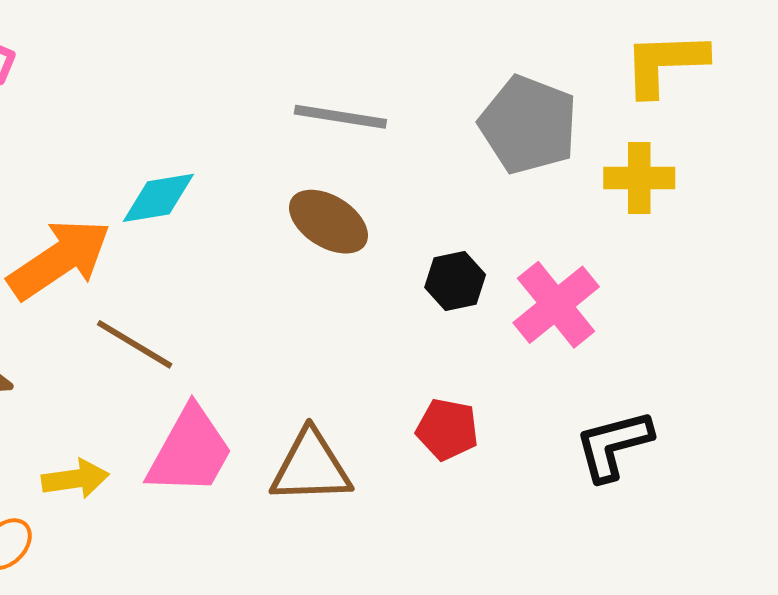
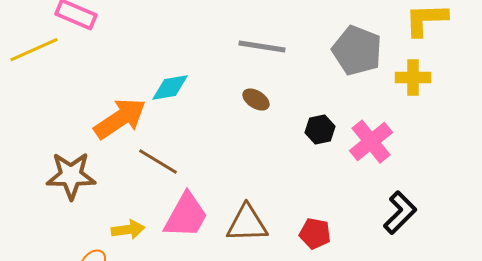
brown ellipse: (329, 222) -> (256, 100), size x0.7
red pentagon: (447, 429) -> (315, 234), moved
black L-shape: (613, 445) -> (400, 213), turned 150

